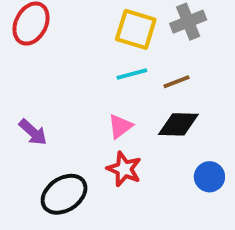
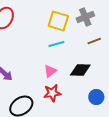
brown line: (177, 82) -> (94, 41), moved
red star: (124, 169) -> (52, 93), turned -30

